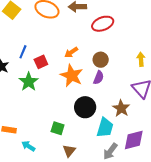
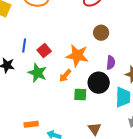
orange arrow: (71, 52) -> (65, 76), moved
purple semicircle: (99, 78) -> (111, 63), moved
green square: (58, 128) -> (80, 95), moved

